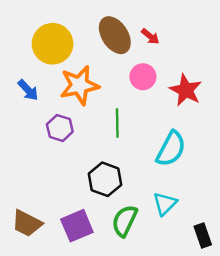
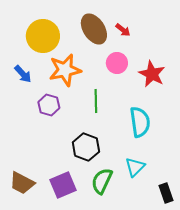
cyan semicircle: (171, 149) -> (140, 122), turned -36

